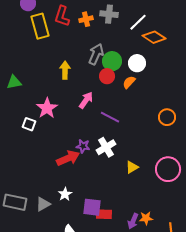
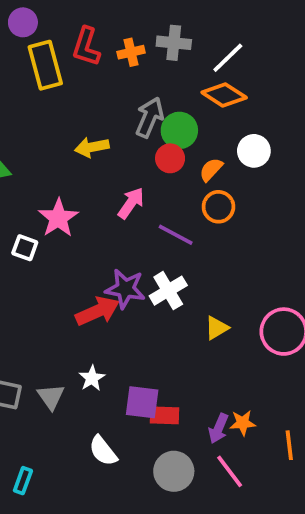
orange diamond: (154, 37) -> (224, 95), moved
white circle: (137, 63) -> (254, 151), moved
yellow arrow: (65, 70) -> (92, 147), turned -102
orange circle: (167, 117) -> (218, 207), moved
purple star: (83, 146) -> (125, 289), size x1.5
gray triangle: (43, 204) -> (51, 397), turned -35

